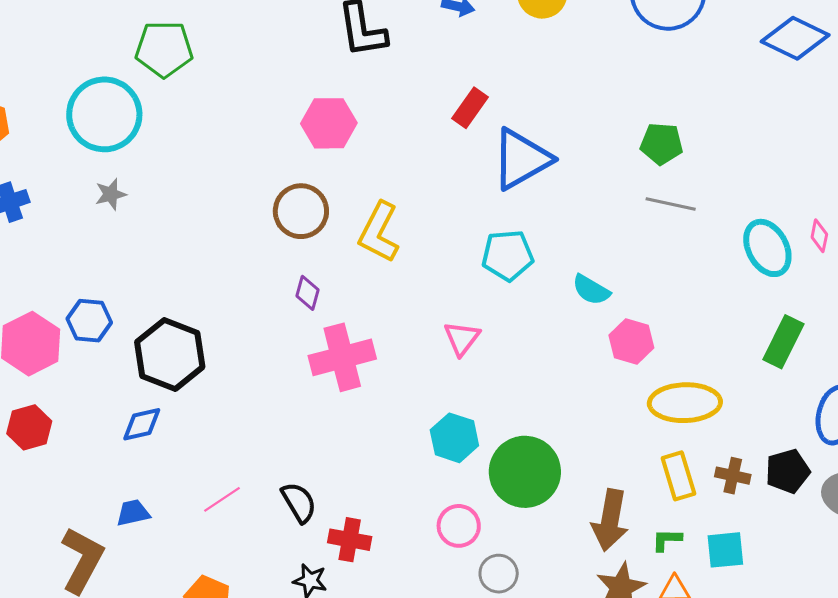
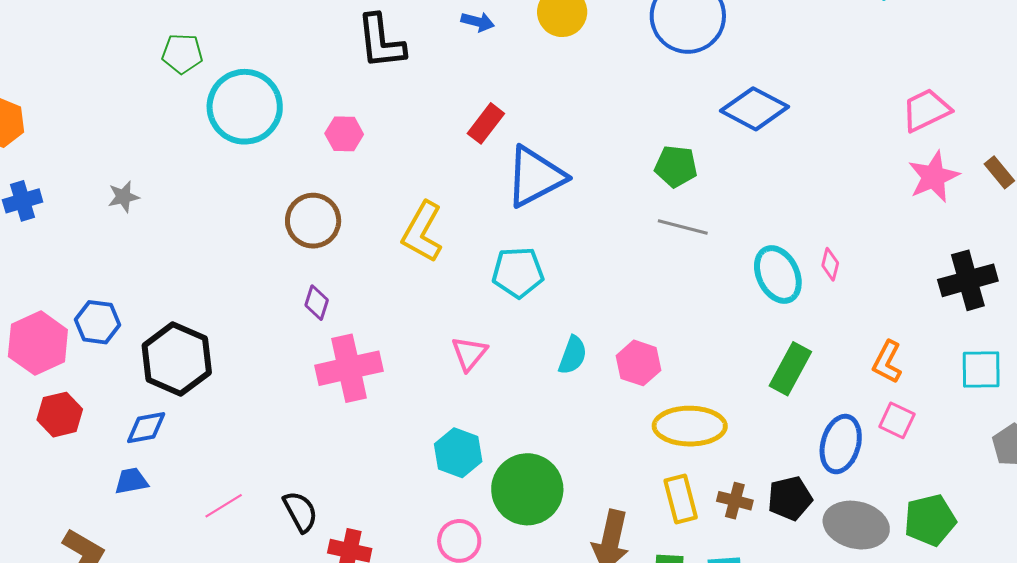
blue diamond: (795, 38) -> (755, 109), moved
green pentagon: (164, 49) -> (182, 54), size x0.7
cyan circle: (104, 114) -> (245, 107), moved
pink hexagon: (329, 123) -> (344, 134), size x0.7
yellow L-shape: (379, 232) -> (422, 232), moved
cyan semicircle: (591, 290) -> (573, 355), moved, turned -102
red hexagon: (29, 427) -> (60, 415), moved
blue trapezoid: (133, 513) -> (131, 481), moved

